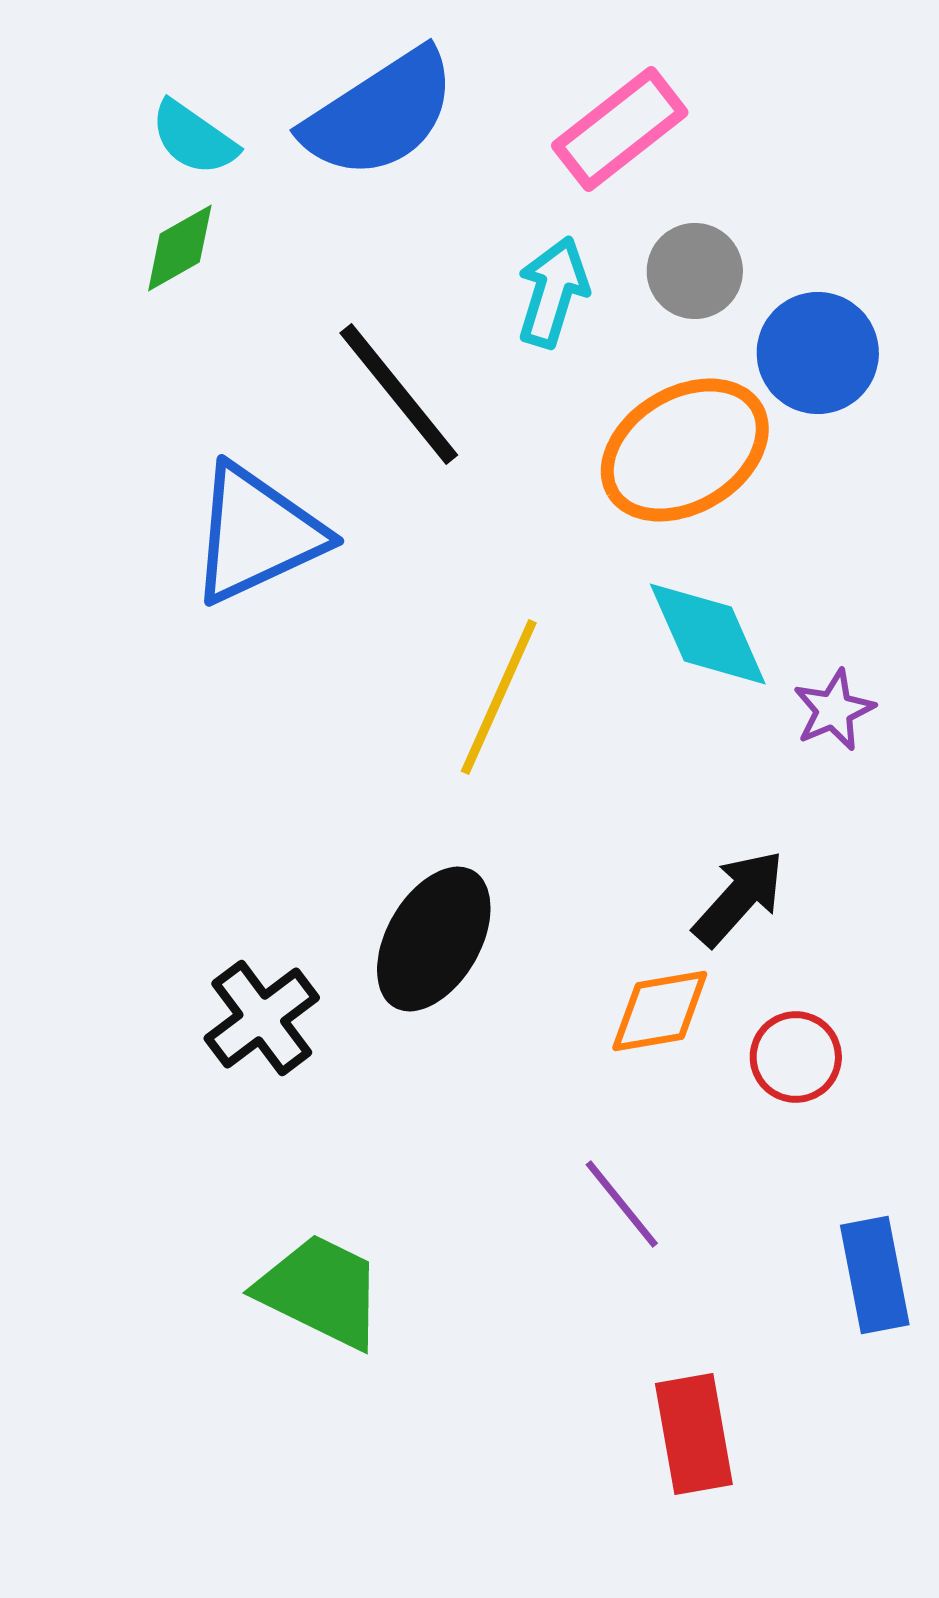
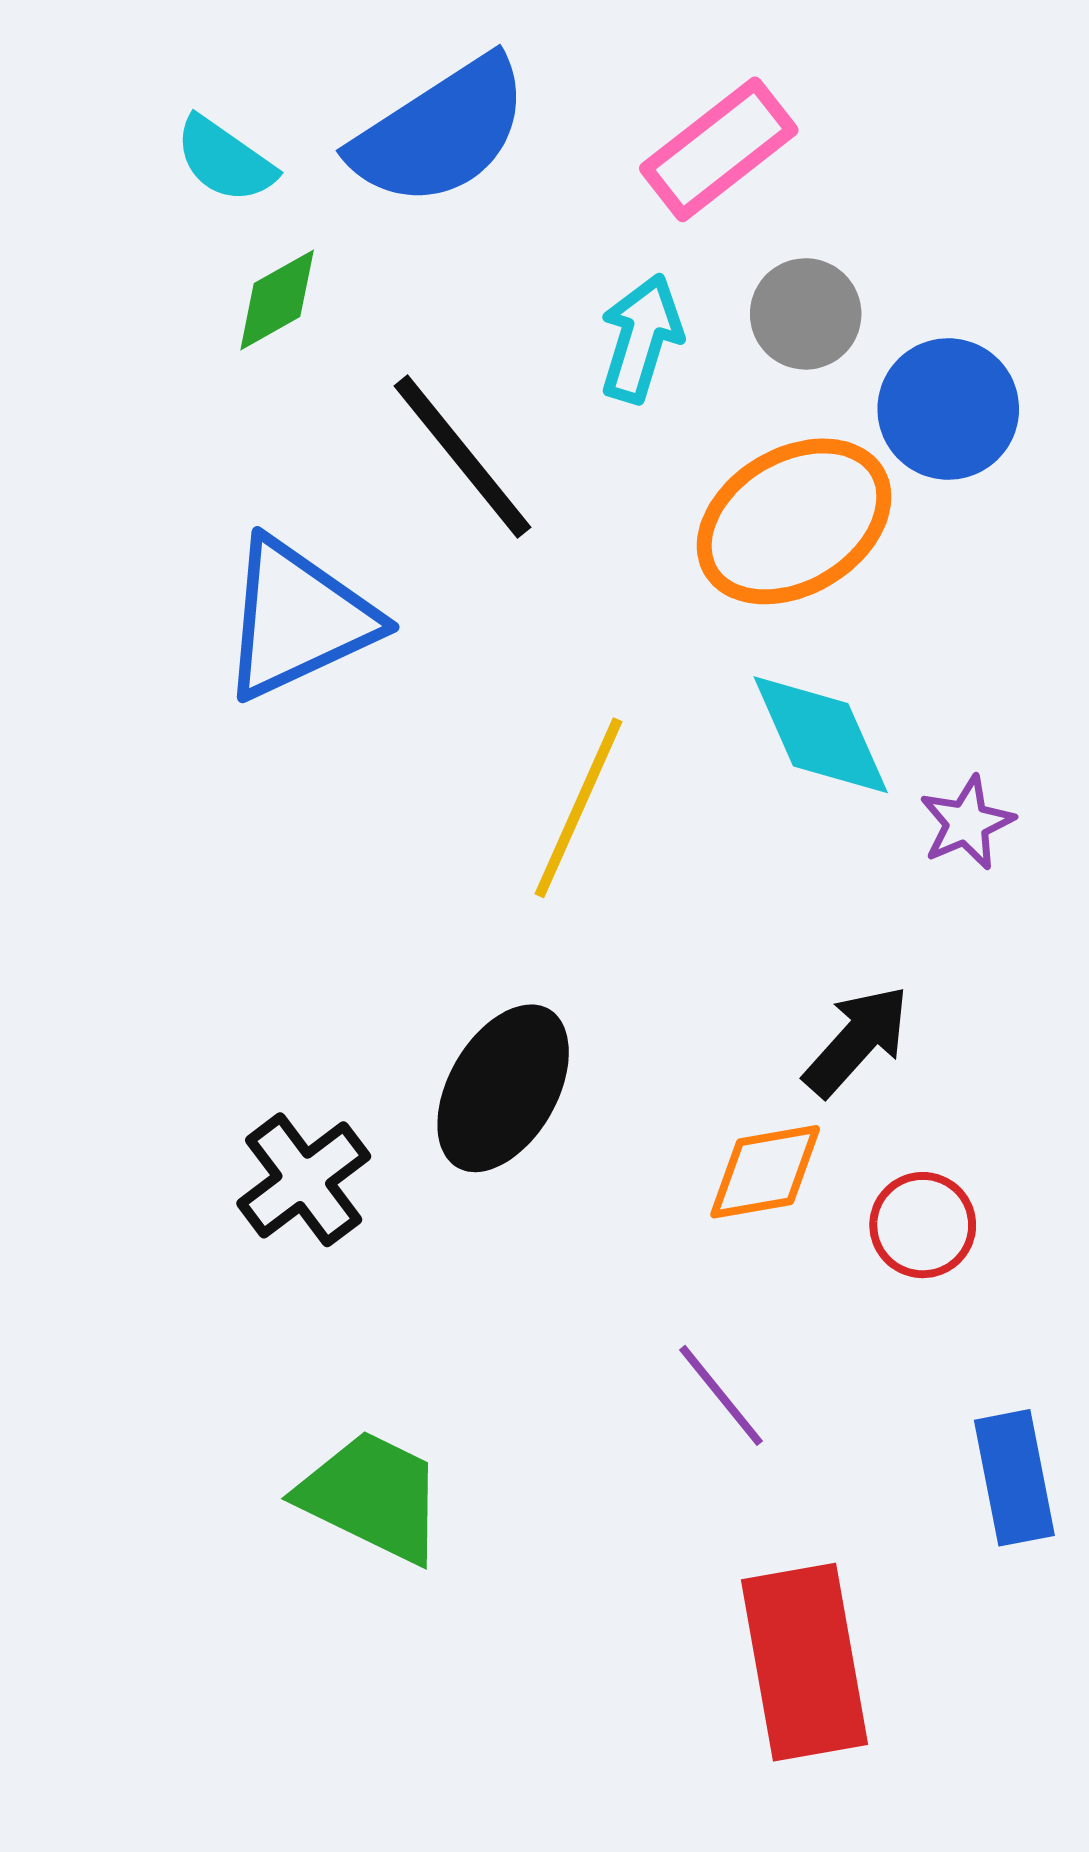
green diamond: (180, 248) -> (277, 300), moved
red rectangle: (694, 1434) -> (804, 1662), size x1.4

